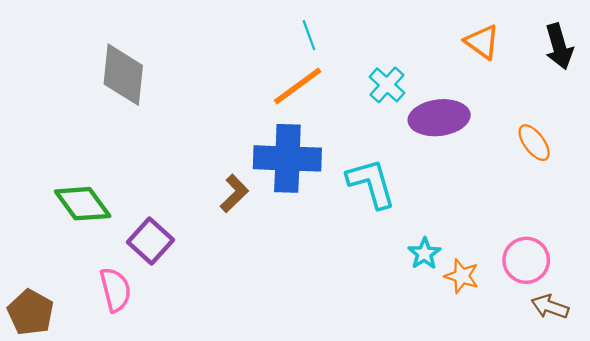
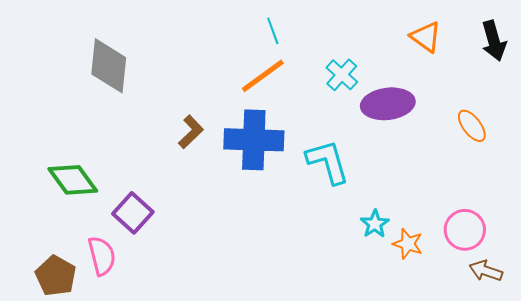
brown L-shape: (234, 194) -> (191, 132), moved
brown pentagon: (31, 312) -> (56, 276), moved

